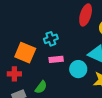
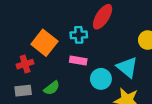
red ellipse: (86, 15) -> (103, 17), moved
red cross: (14, 74) -> (25, 64), turned -32

